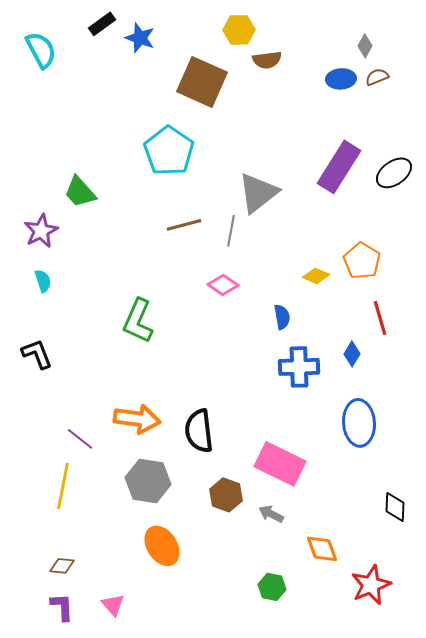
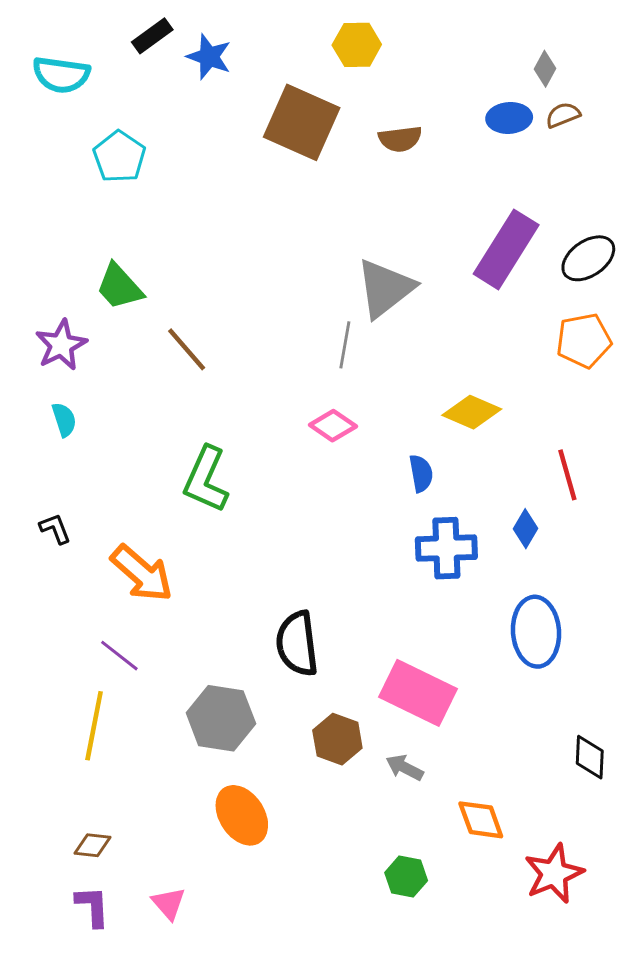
cyan semicircle: (41, 50) -> (61, 75), turned 126
brown semicircle: (267, 60) -> (400, 139), moved
cyan pentagon: (169, 151) -> (119, 157), moved, size x0.7
brown line: (184, 225) -> (187, 349), moved, turned 64
orange pentagon: (362, 261) -> (584, 340), moved, turned 30
yellow diamond: (316, 276) -> (472, 412), size x1.4
black L-shape: (37, 354) -> (55, 529), size x0.7
orange arrow: (137, 419) -> (142, 573), moved, turned 33

